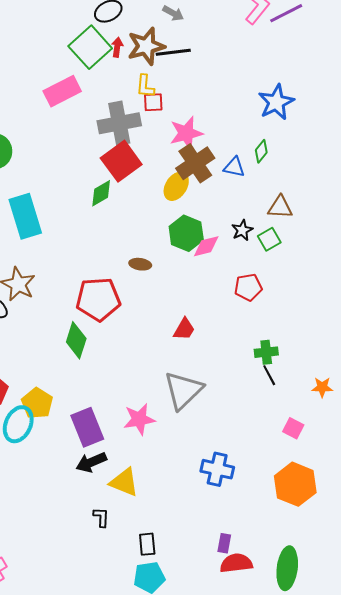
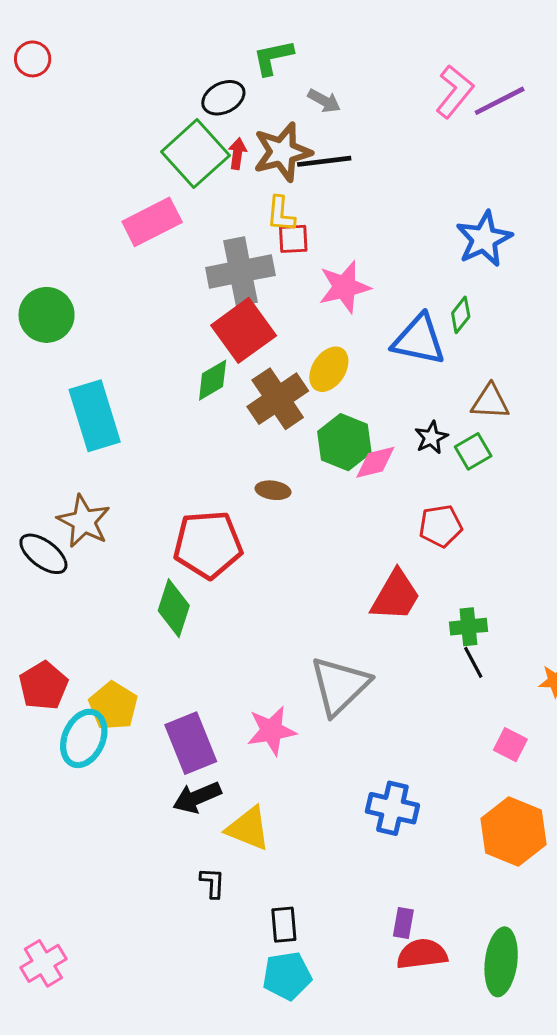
brown cross: (195, 163) -> (278, 399), moved
blue triangle: (234, 167) -> (419, 340), size x1.6
red trapezoid: (184, 329) -> (396, 596), moved, size x1.5

